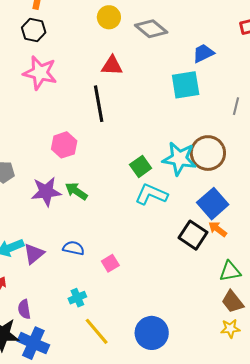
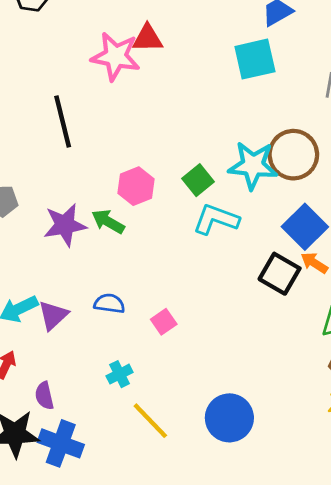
pink star: (40, 73) -> (116, 56), moved
black line: (99, 104) -> (63, 121), moved
pink hexagon: (64, 145) -> (136, 186), moved

